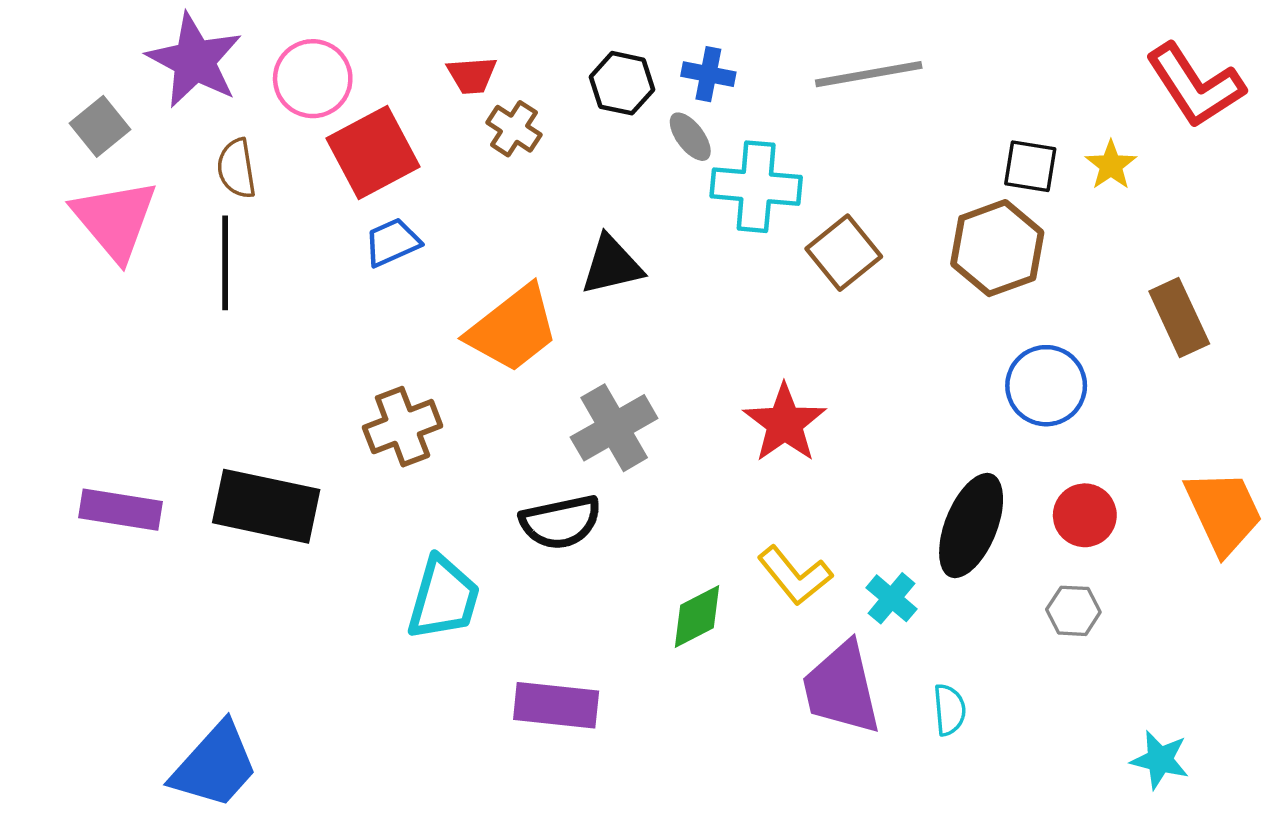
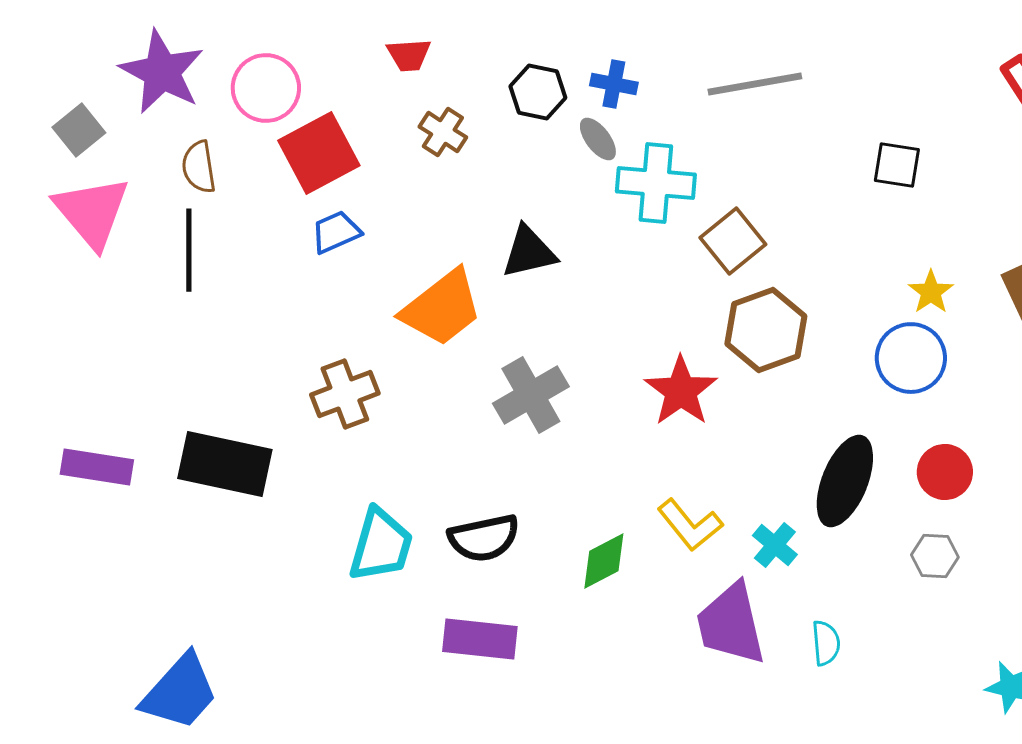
red trapezoid: (472, 75) -> (409, 55), moved
yellow star: (1111, 165) -> (931, 292), moved
brown hexagon: (997, 248) -> (766, 330), moved
black semicircle: (561, 522) -> (484, 538), moved

